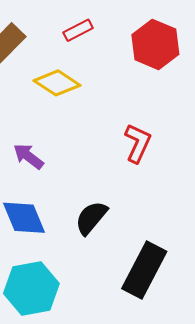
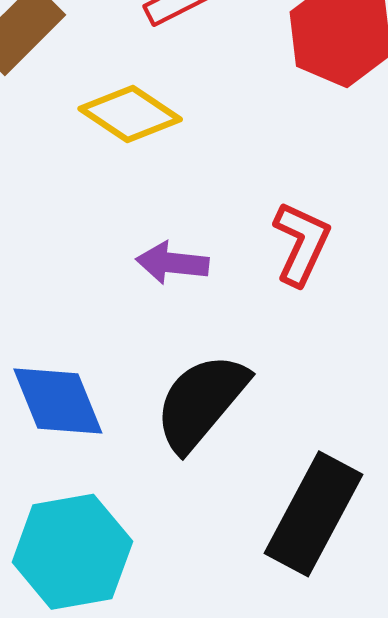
purple arrow: (28, 156) -> (172, 263), moved, turned -32
black semicircle: (91, 218) -> (201, 402), size x1.4

